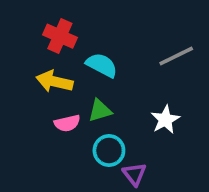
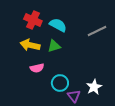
cyan semicircle: (102, 65) -> (58, 25), moved
green triangle: (100, 111) -> (54, 46), moved
white star: (165, 120) -> (94, 87), moved

